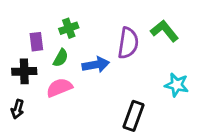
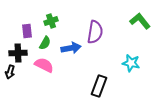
green L-shape: (165, 31) -> (140, 21), moved
pink semicircle: (59, 88) -> (44, 65), turned 48
black arrow: (18, 109) -> (10, 72), moved

